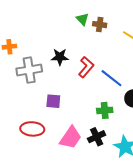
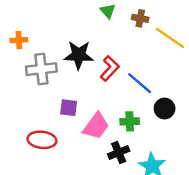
brown cross: (100, 25) -> (140, 18), moved
black star: (60, 57) -> (79, 55), size x1.4
pink trapezoid: (71, 138) -> (96, 126), moved

